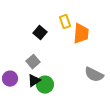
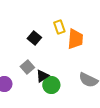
black triangle: (34, 81) -> (42, 76), moved
green circle: (45, 85) -> (51, 85), moved

